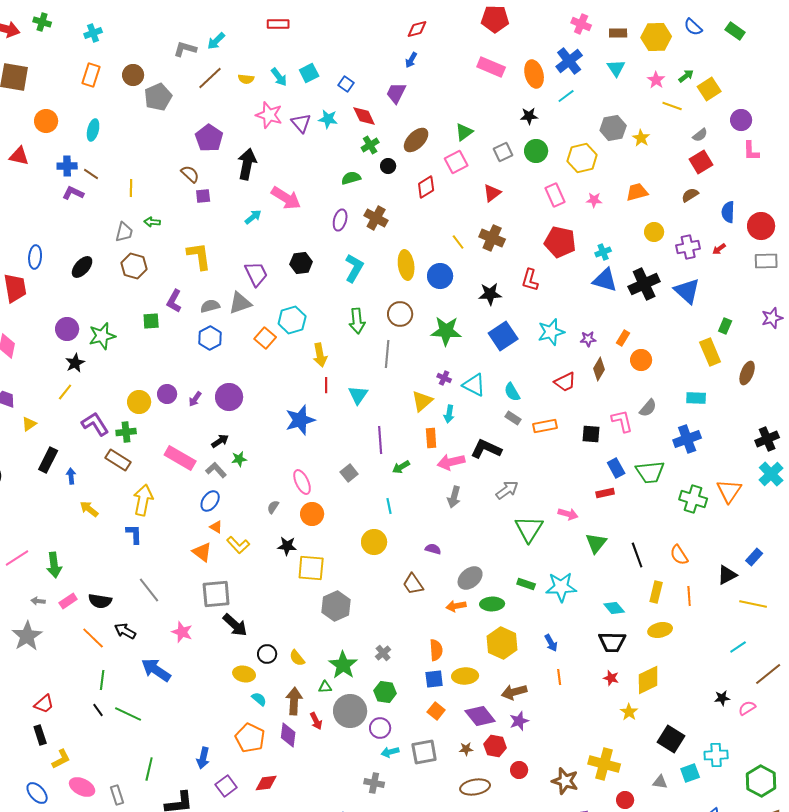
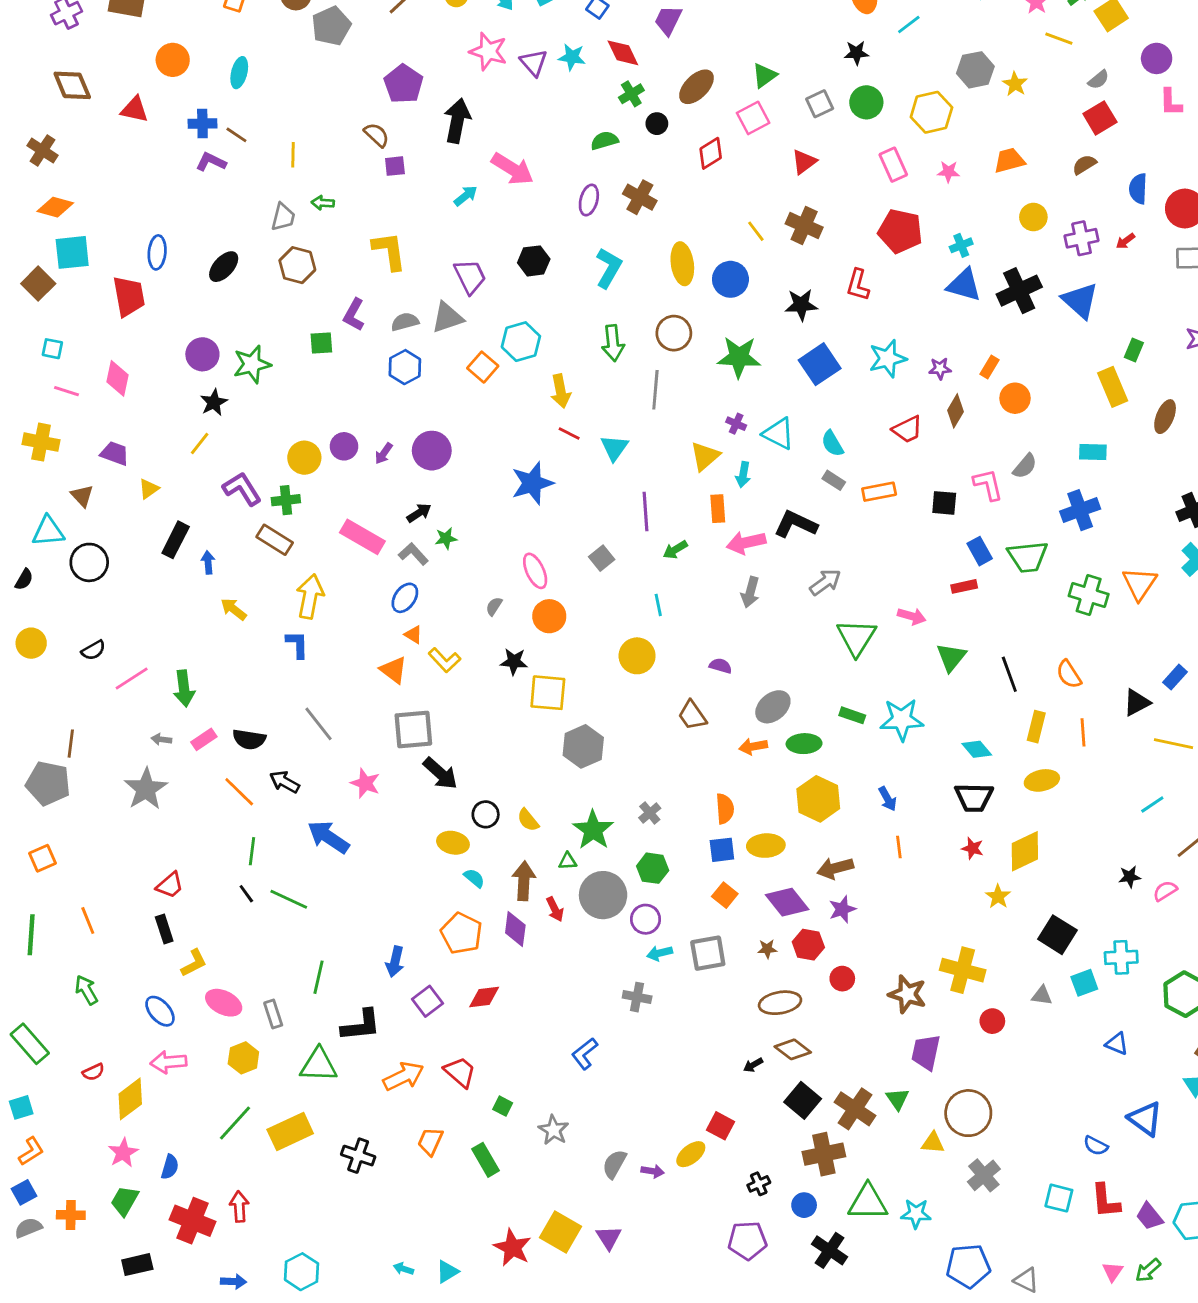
red line: (326, 385) -> (569, 434), turned -63

